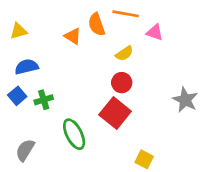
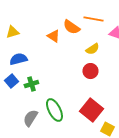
orange semicircle: (97, 24) -> (71, 27), turned -36
red square: (115, 113) -> (91, 110), moved
gray semicircle: (25, 150) -> (30, 118), moved

